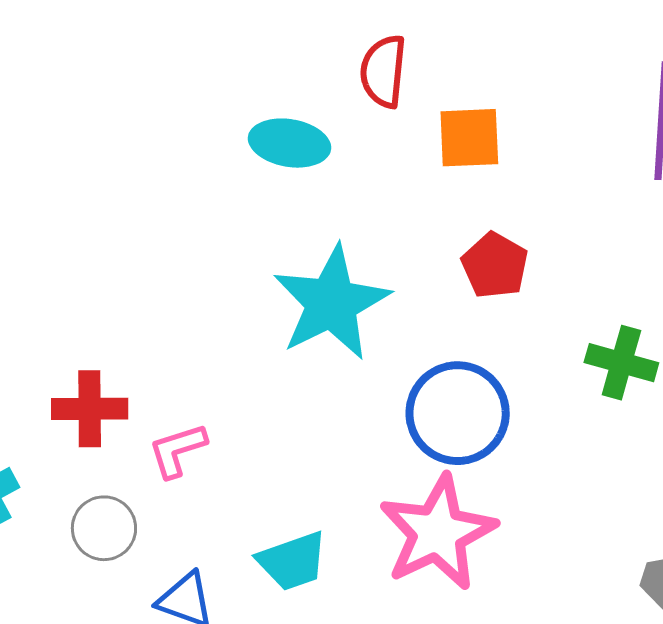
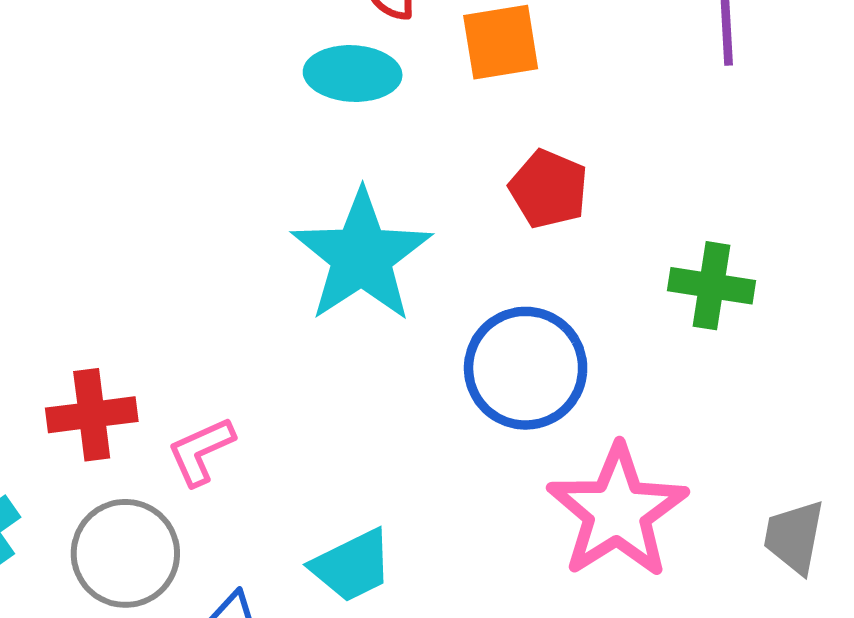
cyan ellipse: (289, 143) -> (353, 74), moved
gray circle: (104, 528) -> (125, 553), size x1.4
pink star: (438, 533) -> (617, 511), moved

